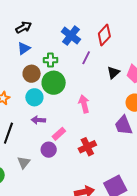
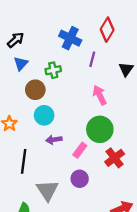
green circle: (54, 83) -> (100, 129), moved
pink arrow: (84, 104) -> (100, 95), moved
purple circle: (49, 150) -> (80, 179), moved
gray triangle: (24, 162) -> (47, 190), size x1.5

